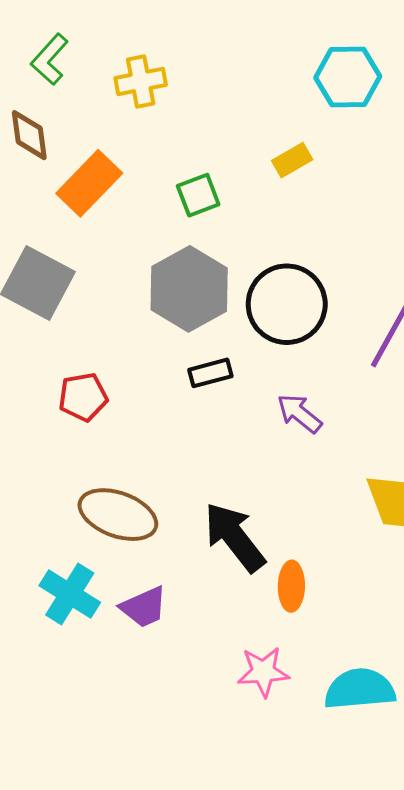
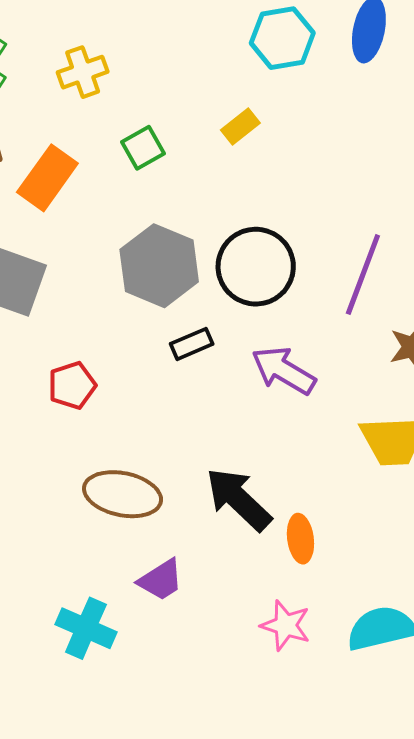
green square: (198, 195) -> (143, 148), moved
purple arrow: (299, 413) -> (284, 370), size x1.4
cyan cross: (70, 594) -> (86, 628), moved
pink star: (263, 672) -> (286, 625), turned 30

